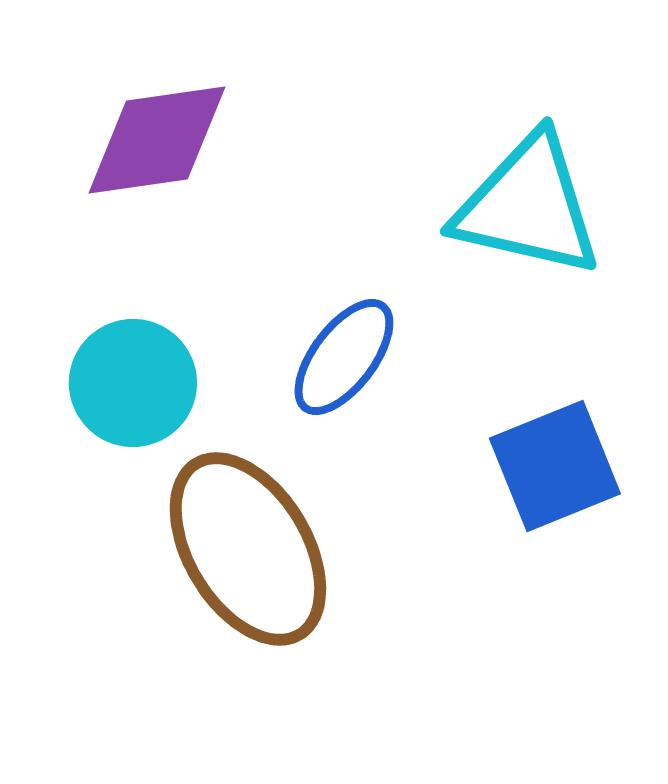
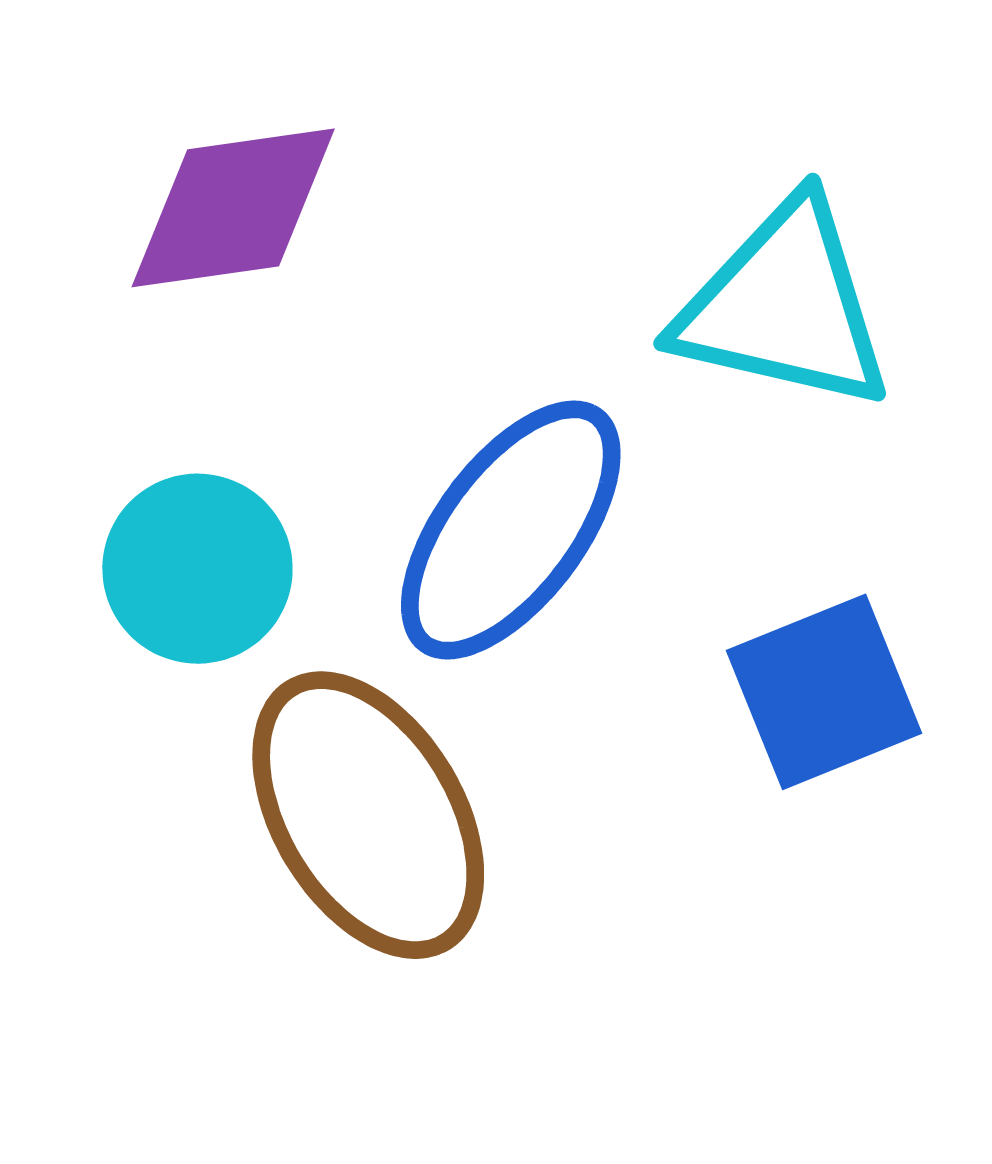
blue ellipse: (344, 357) -> (511, 530), size x1.5

